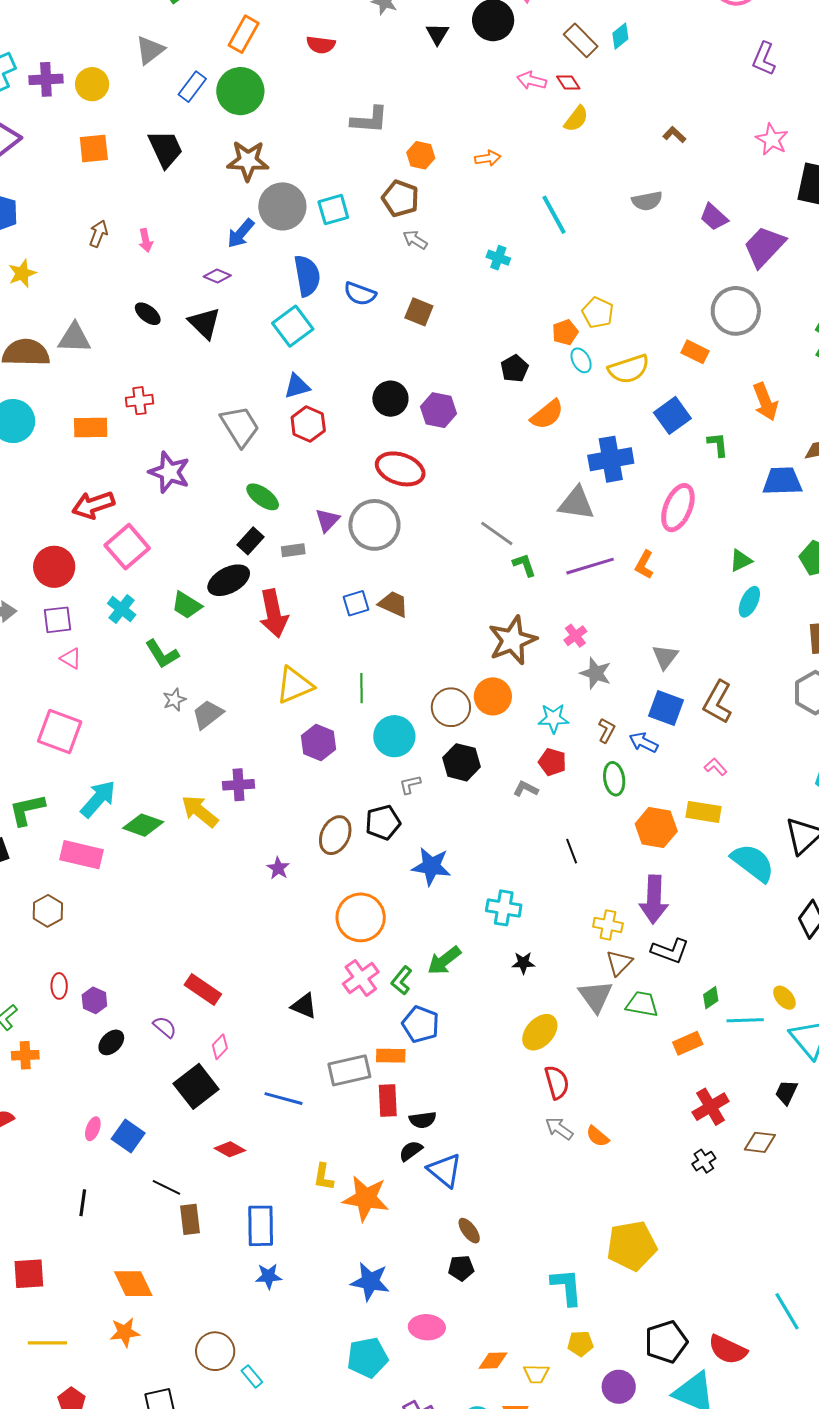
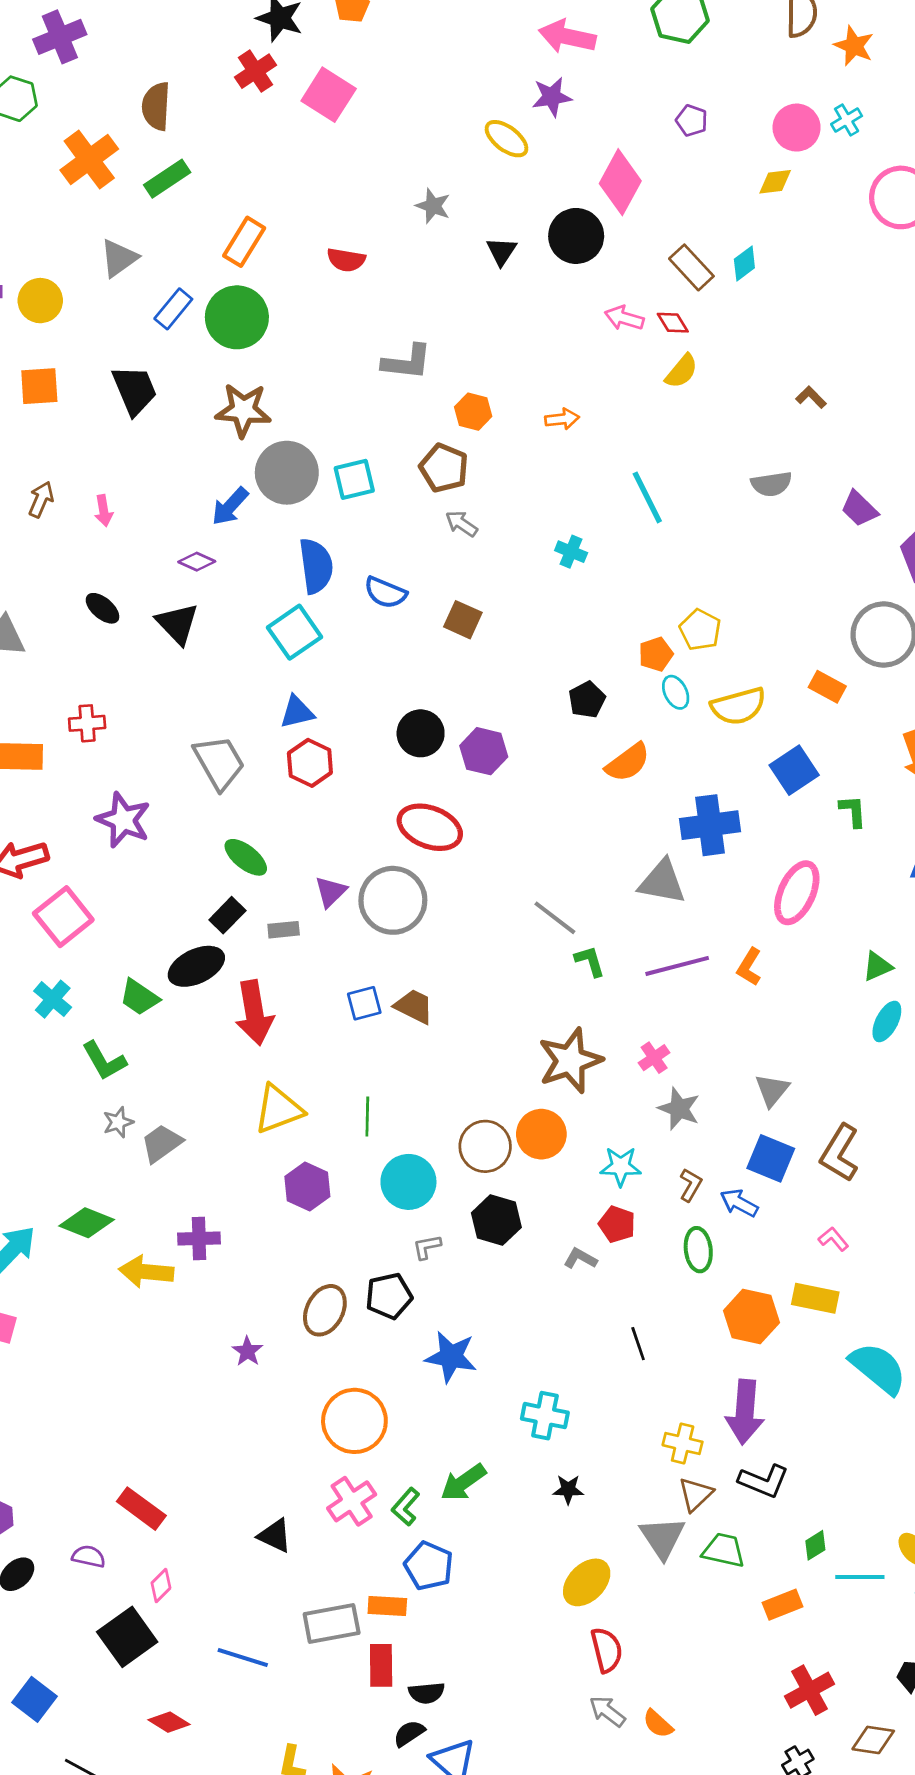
yellow arrow: (200, 811) -> (146, 1272), turned -36
green diamond: (143, 825) -> (87, 1223), moved
purple semicircle: (165, 1027) -> (89, 1556), turned -30

